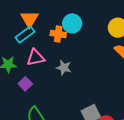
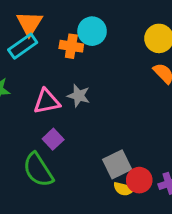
pink triangle: (36, 58) -> (47, 101), moved
purple square: (25, 84) -> (53, 139), moved

